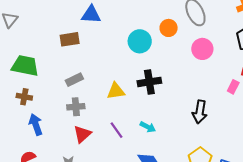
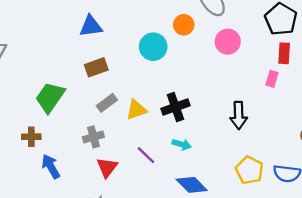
brown rectangle: (70, 39) -> (96, 67), moved
green trapezoid: (25, 66) -> (50, 97), moved, turned -56
gray rectangle: (74, 80) -> (107, 103), moved
black cross: (149, 82) -> (175, 107), moved

